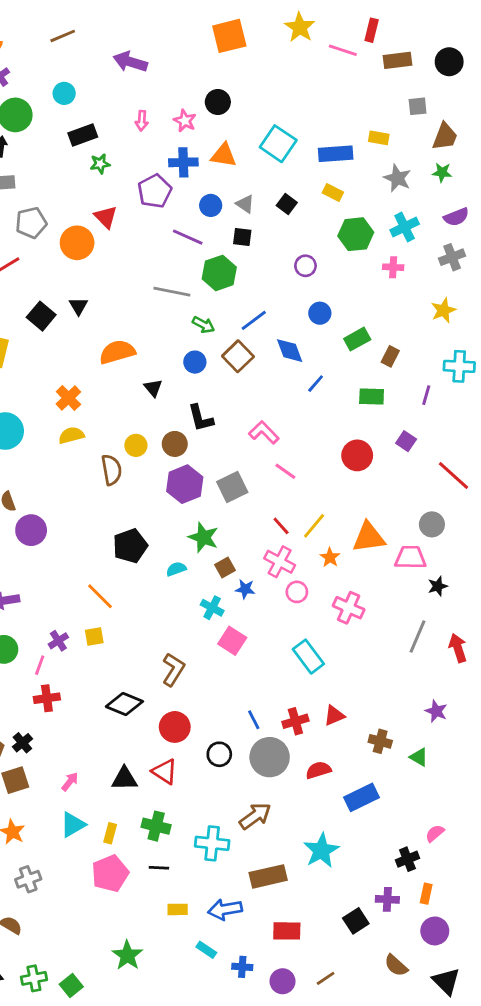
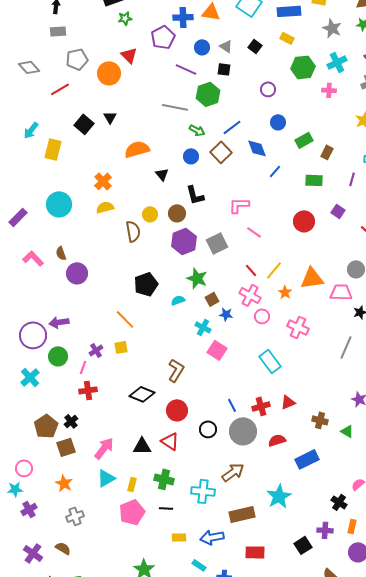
pink L-shape: (264, 432) -> (239, 205), turned -45
pink arrow: (70, 782) -> (104, 448), size x1.6
black cross: (407, 859) -> (339, 502), turned -35

